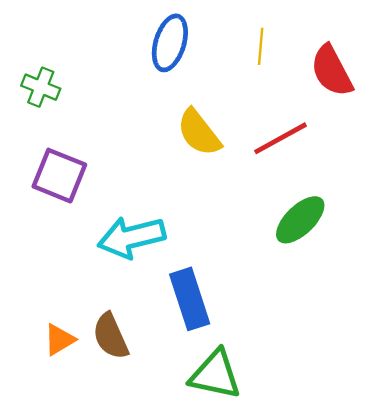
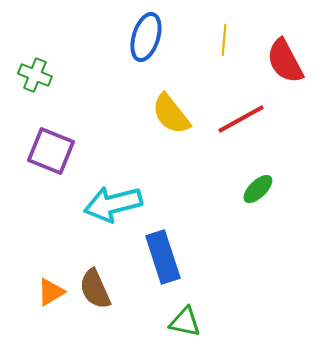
green ellipse: (300, 220) -> (258, 189), size x0.7
green triangle: (215, 375) -> (185, 322), size x0.7

